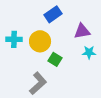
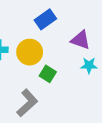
purple triangle: (82, 31) -> (80, 40), turned 30

